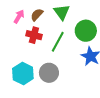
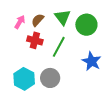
green circle: (86, 31) -> (86, 25), moved

